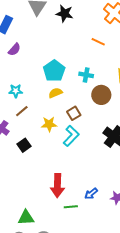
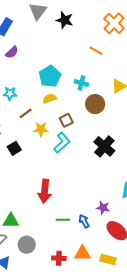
brown line: (22, 111) -> (26, 113), moved
blue arrow: (91, 194) -> (84, 221), moved, turned 96
green line: (71, 207) -> (63, 220), moved

